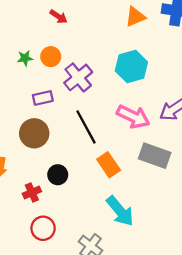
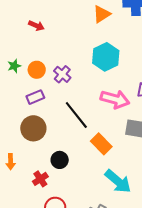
orange circle: (51, 57) -> (37, 70), moved
purple cross: (78, 77) -> (62, 74), size x0.7

